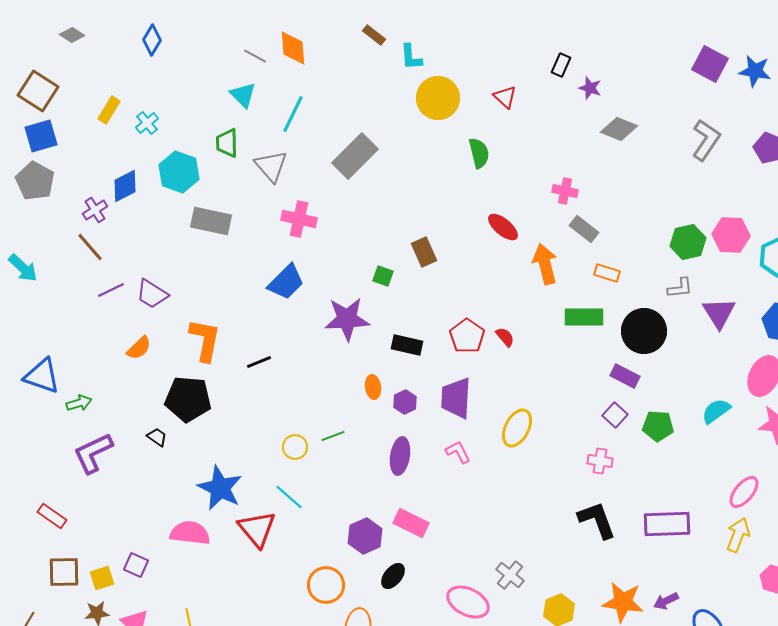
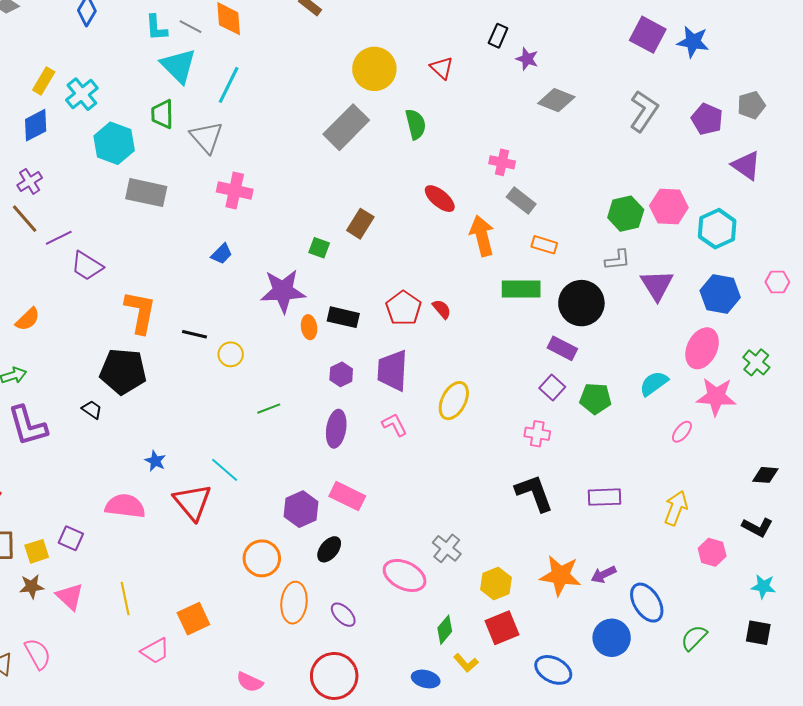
cyan L-shape: (411, 57) -> (156, 28), moved
cyan triangle: (243, 95) -> (178, 66), size x1.4
cyan cross: (147, 123) -> (82, 94), size x1.4
gray rectangle: (355, 156) -> (346, 127), moved
blue diamond: (125, 186) -> (36, 125), moved
brown rectangle: (424, 252) -> (360, 224), turned 56
blue trapezoid: (286, 282) -> (222, 254), size x0.6
purple line: (111, 290) -> (59, 238), moved
orange semicircle: (139, 348) -> (28, 319), moved
black line: (259, 362) -> (194, 334), turned 35
orange ellipse: (373, 387) -> (309, 327), moved
yellow circle: (295, 447) -> (231, 354), moved
purple L-shape: (93, 453) -> (28, 426), turned -81
blue star: (220, 488) -> (155, 461), size x0.5
pink ellipse: (744, 492) -> (682, 432), moved, size x0.7
purple rectangle: (667, 524) -> (605, 497), size x0.7

